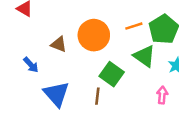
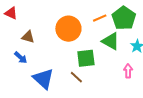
brown triangle: (59, 44) -> (28, 37), moved
green square: (112, 74) -> (86, 58), turned -36
brown line: (97, 96) -> (76, 77), turned -48

